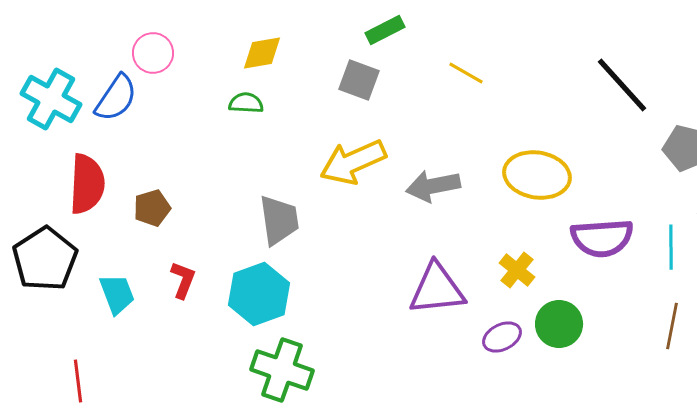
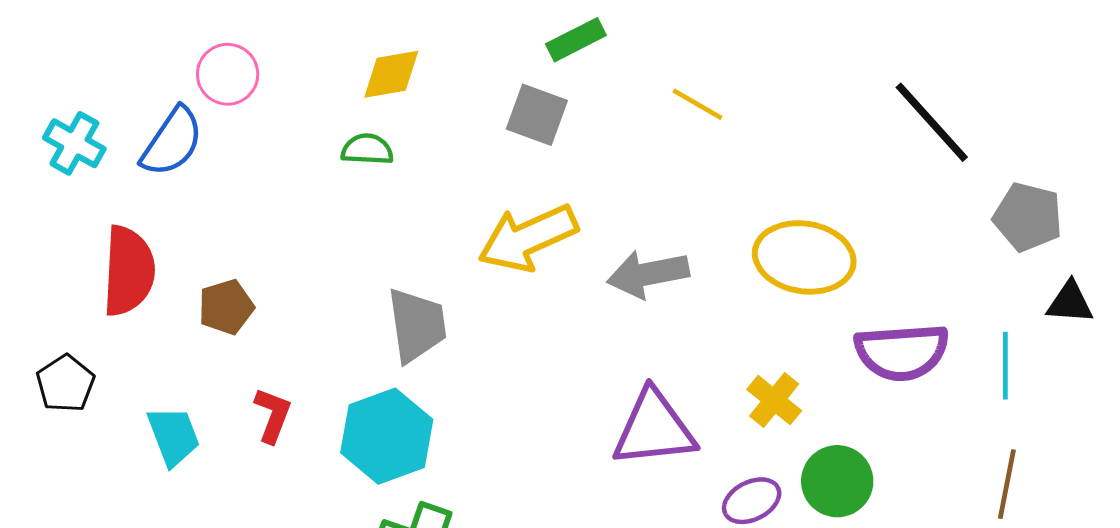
cyan cross: (51, 99) -> (74, 143), size x0.7
black pentagon: (45, 259) -> (65, 384), size x0.6

